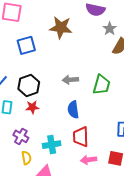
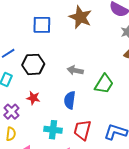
red star: (32, 107) -> (33, 98), moved
red trapezoid: (81, 137) -> (82, 130), moved
cyan cross: (52, 145) -> (53, 130), moved

